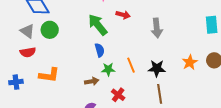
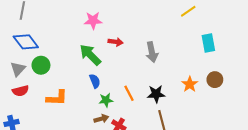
gray triangle: (27, 31) -> (18, 69), turned 42
orange L-shape: (49, 75) -> (57, 98), moved
brown arrow: (92, 81) -> (101, 119), moved

